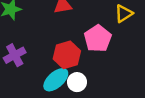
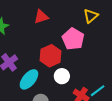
cyan ellipse: (56, 80) -> (29, 79), moved

